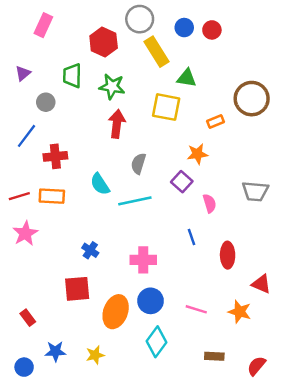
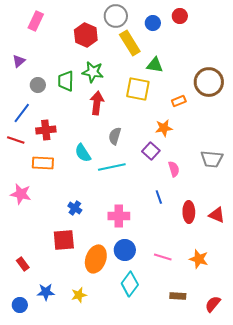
red circle: (212, 30) -> (180, 16), moved
green trapezoid: (72, 76) -> (66, 81), moved
red line: (19, 196) -> (16, 140), moved, turned 36
pink star: (25, 233) -> (21, 194), turned -30
red triangle: (261, 284) -> (217, 215), moved

